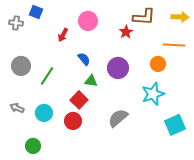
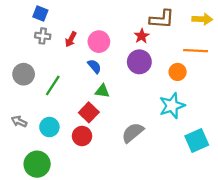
pink circle: (88, 21) -> (99, 42), moved
gray cross: (16, 23) -> (43, 36), moved
purple circle: (118, 68) -> (139, 62), moved
green circle: (33, 146) -> (37, 164), size x1.5

